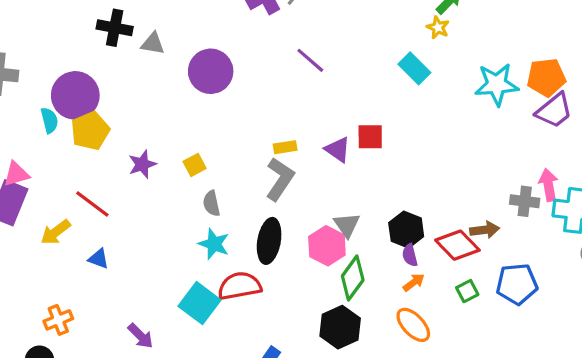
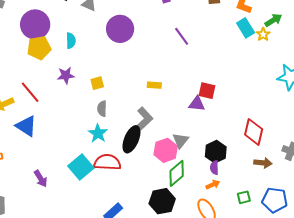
cyan rectangle: (414, 68) -> (246, 28), moved
cyan semicircle: (49, 120) -> (71, 41), moved
purple triangle: (338, 150) -> (197, 104), moved, turned -42
gray L-shape: (280, 179) -> (143, 120), moved
red diamond: (457, 245) -> (254, 132), moved, turned 44
blue triangle: (99, 259) -> (26, 126), size x1.6

